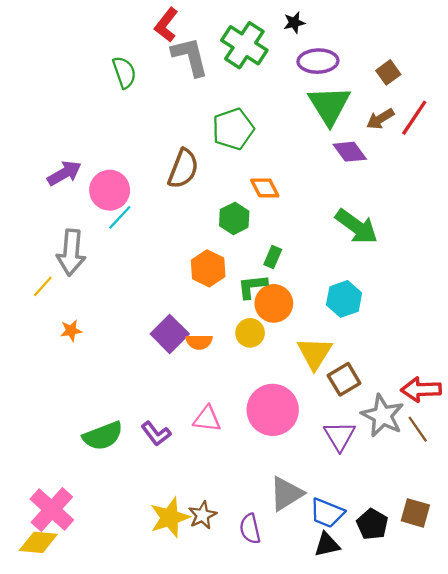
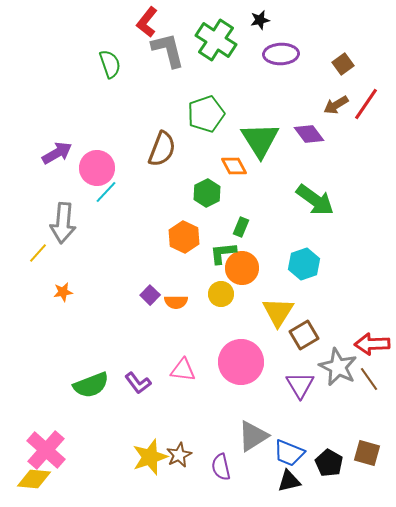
green triangle: (329, 105) -> (260, 140), moved
purple square: (170, 334) -> (150, 295), size x0.6

